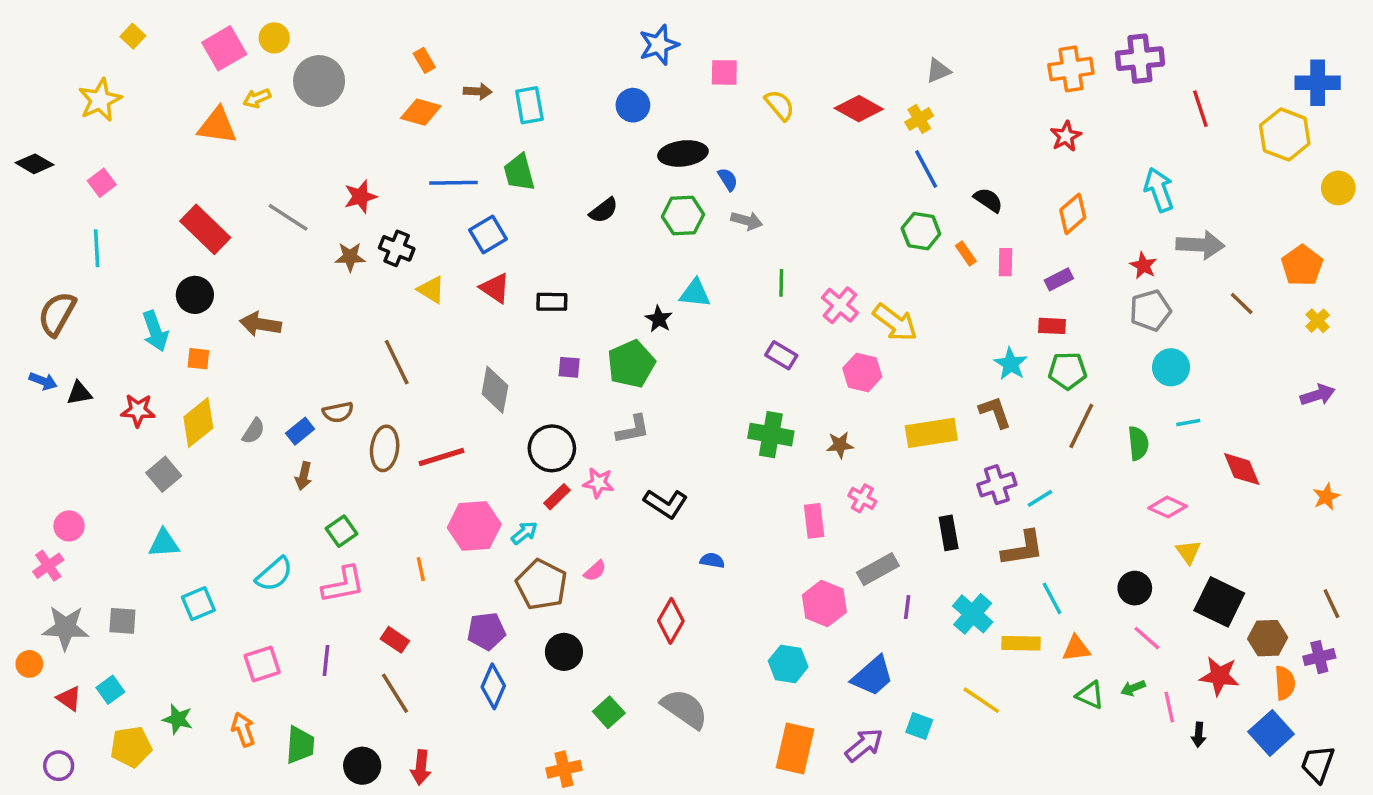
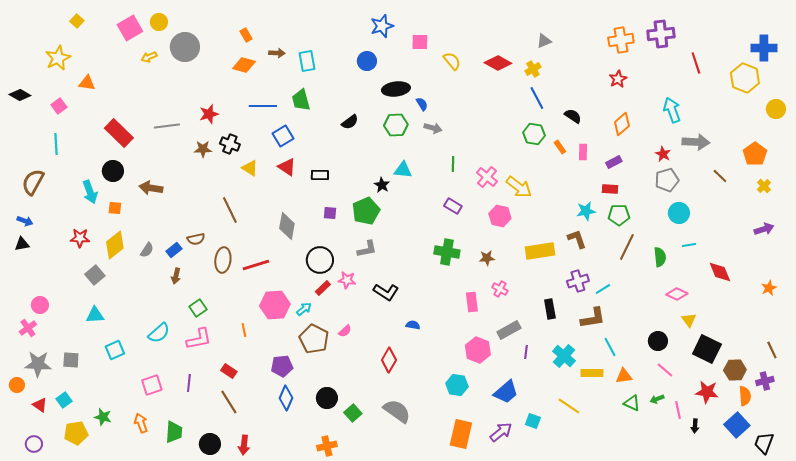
orange triangle: (217, 126) -> (87, 83), moved, size x0.7
gray line: (288, 217) -> (167, 126), turned -40
cyan star: (1011, 364) -> (586, 211), turned 30
black triangle: (79, 393) -> (22, 244), moved
black circle: (564, 652) -> (327, 398), moved

